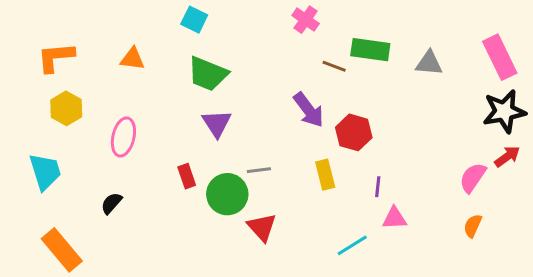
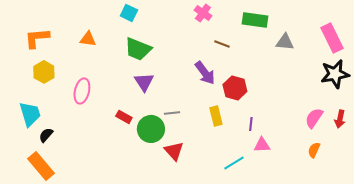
green rectangle: (370, 50) -> (255, 20), moved
red arrow: (507, 157) -> (340, 119), moved, turned 138
red rectangle: (187, 176) -> (124, 117), turned -42
black semicircle: (111, 203) -> (46, 135), moved

